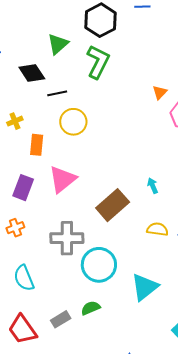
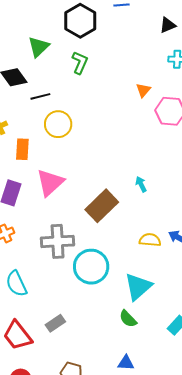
green L-shape: (98, 62) -> (80, 63), size x0.7
yellow semicircle: (157, 229) -> (150, 240), moved
green semicircle: (91, 308) -> (128, 319), moved, turned -108

